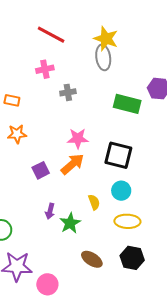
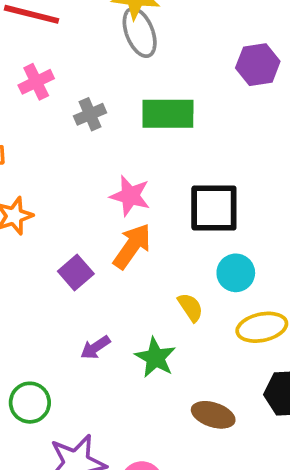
green rectangle: (127, 104) -> (168, 114), moved
pink star: (78, 138) -> (130, 196), turned 30
purple arrow: (50, 211) -> (95, 347), moved, turned 56

